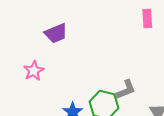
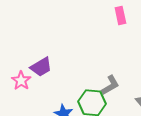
purple trapezoid: (56, 33) -> (41, 67), moved

